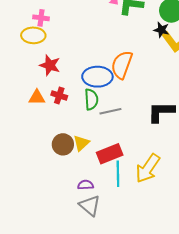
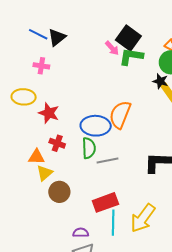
yellow ellipse: (33, 35) -> (24, 97), moved
orange triangle: (37, 97) -> (36, 157), moved
yellow triangle: (81, 143) -> (45, 173), moved

